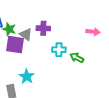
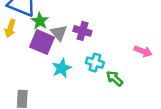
cyan star: (27, 76) -> (62, 68), moved

